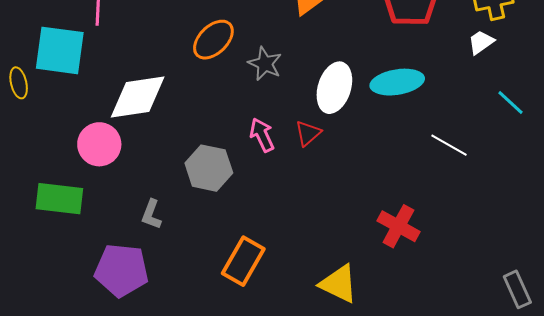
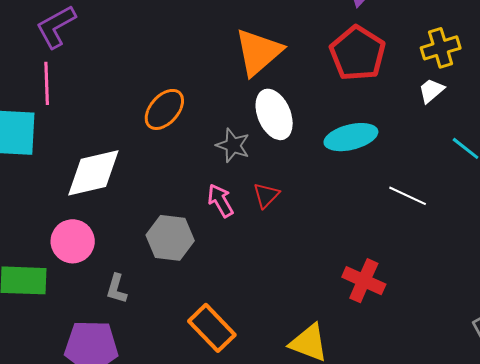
gray star: (265, 64) -> (233, 145), moved
white ellipse: (334, 88) -> (274, 114), moved, turned -36
pink circle: (99, 144) -> (73, 241), moved
orange rectangle: (243, 261) -> (212, 328), turned -69

